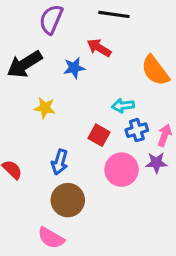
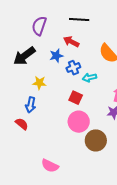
blue cross: (137, 130) -> (73, 68), moved
blue arrow: (60, 162) -> (31, 105), moved
pink circle: (122, 170) -> (79, 122), moved
brown circle: (68, 200) -> (96, 140), moved

